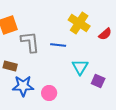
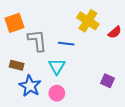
cyan triangle: (80, 67) -> (57, 66), moved
blue star: (23, 86) -> (30, 86), turned 30

